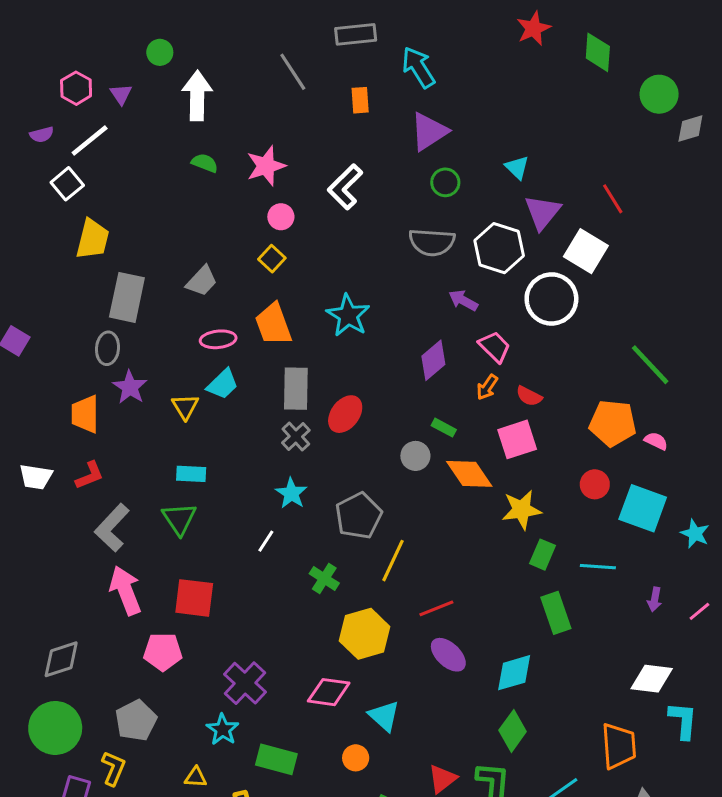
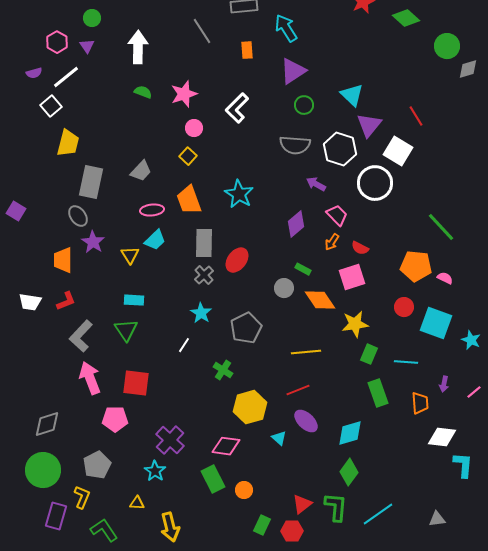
green circle: (160, 52) -> (92, 18), moved
green diamond: (598, 52) -> (406, 18), turned -52
cyan triangle: (517, 167) -> (352, 95), size x1.4
gray ellipse: (107, 348) -> (78, 216), turned -40
yellow line: (393, 561) -> (306, 352), moved, turned 60
cyan triangle: (384, 716) -> (279, 438), moved, size x0.7
orange trapezoid: (619, 746) -> (420, 403), moved, size x0.7
green rectangle: (276, 759) -> (213, 479), moved, turned 48

